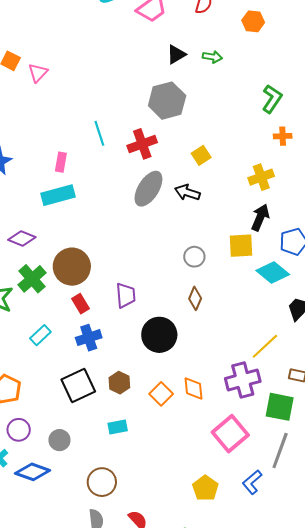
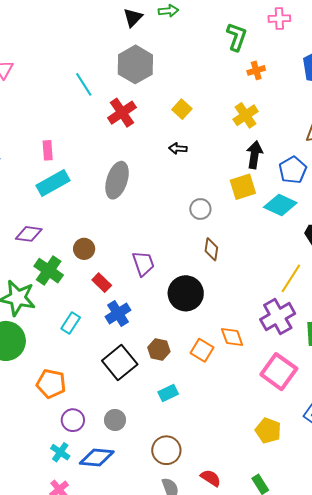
cyan line: (99, 133) -> (84, 84), moved
gray ellipse: (148, 189) -> (117, 180), moved
black arrow: (187, 193) -> (178, 149), size x0.7
brown circle: (72, 267) -> (84, 249), size x0.6

